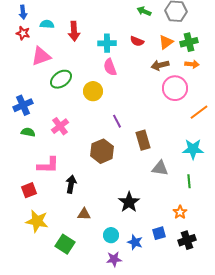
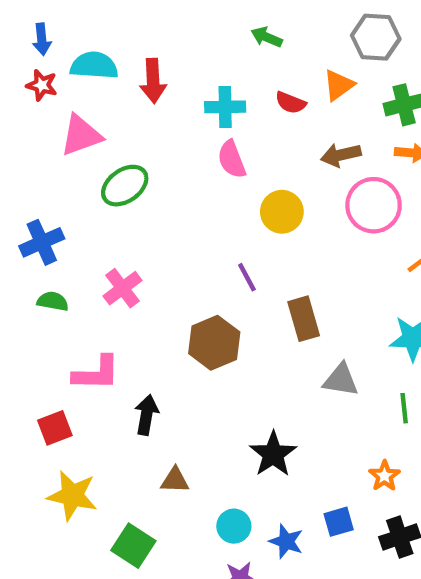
green arrow: (144, 11) -> (267, 37), moved
cyan semicircle: (47, 24) -> (94, 65), size x1.5
orange triangle: (166, 42) -> (339, 85), moved
yellow circle: (93, 91) -> (282, 212), moved

